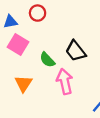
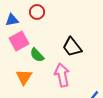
pink square: (18, 45) -> (19, 41), turned 30
green semicircle: (47, 60) -> (37, 55), moved

